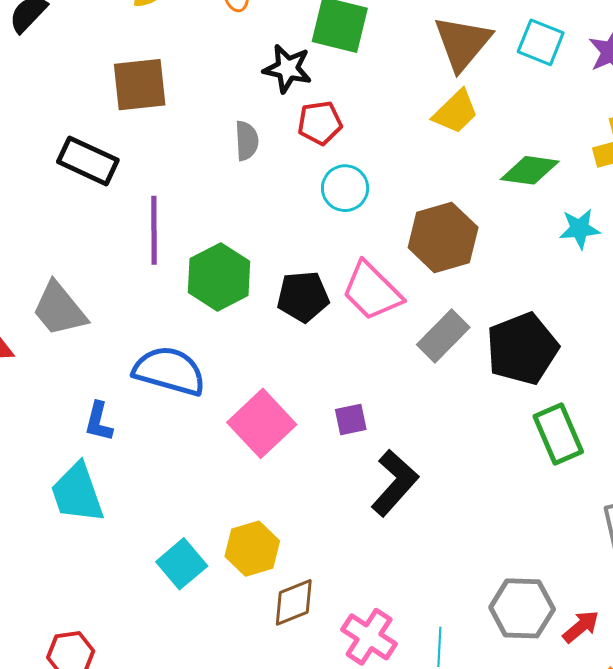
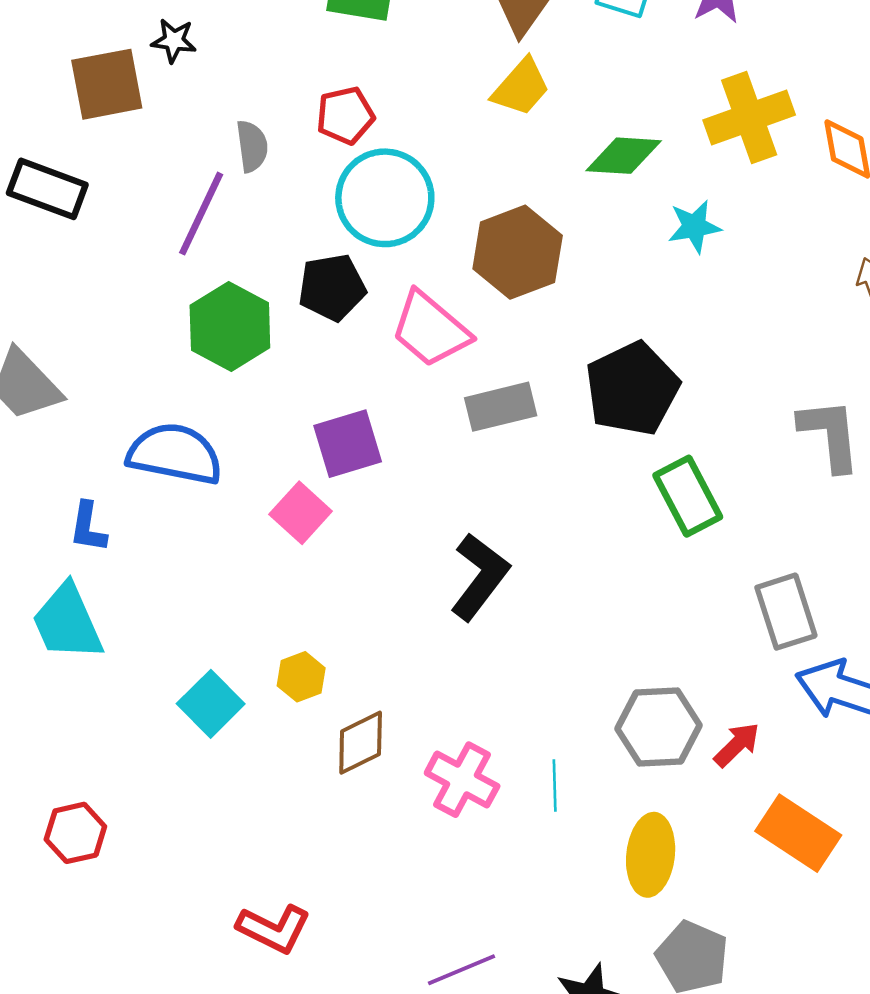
black star: (288, 69) -> (174, 41), moved, size x0.7
cyan circle: (345, 188) -> (385, 198), size x1.6
purple line: (154, 230) -> (201, 214), moved, turned 30
black pentagon: (303, 297) -> (332, 287), moved
gray rectangle: (443, 336) -> (501, 407), moved, turned 36
purple square: (351, 419) -> (348, 444), moved, size x1.6
pink square: (262, 423) -> (301, 513), size x0.7
yellow hexagon: (252, 549) -> (301, 677), size x0.7

